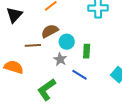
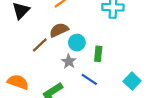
brown line: (33, 45) -> (40, 45), turned -42
orange semicircle: (14, 67) -> (18, 82), moved

